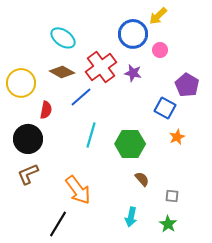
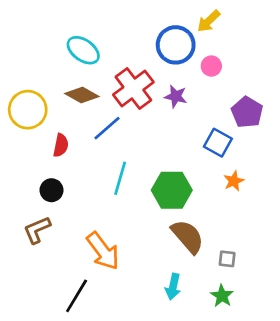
black circle: (28, 139) -> (51, 190), moved, size x0.6
brown semicircle: (142, 179) -> (188, 236), size x1.8

